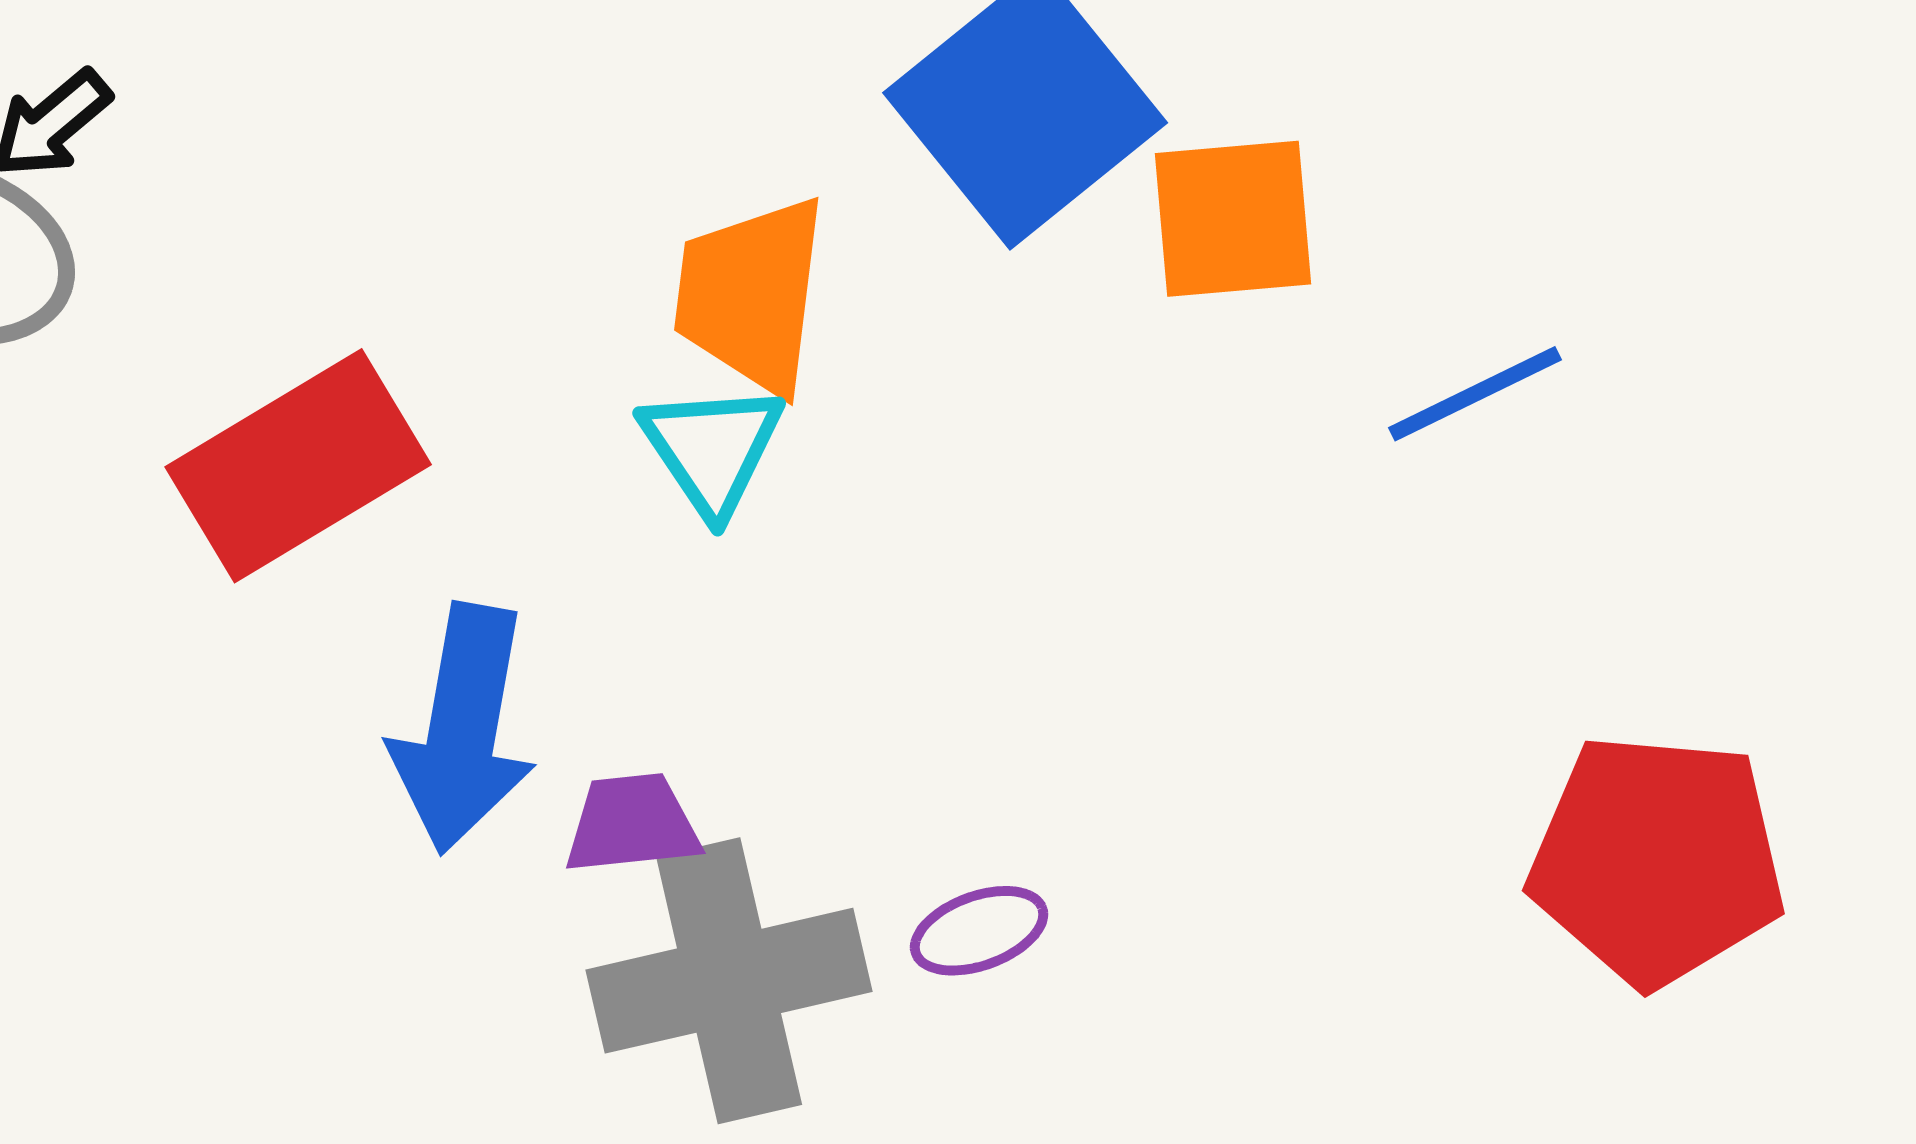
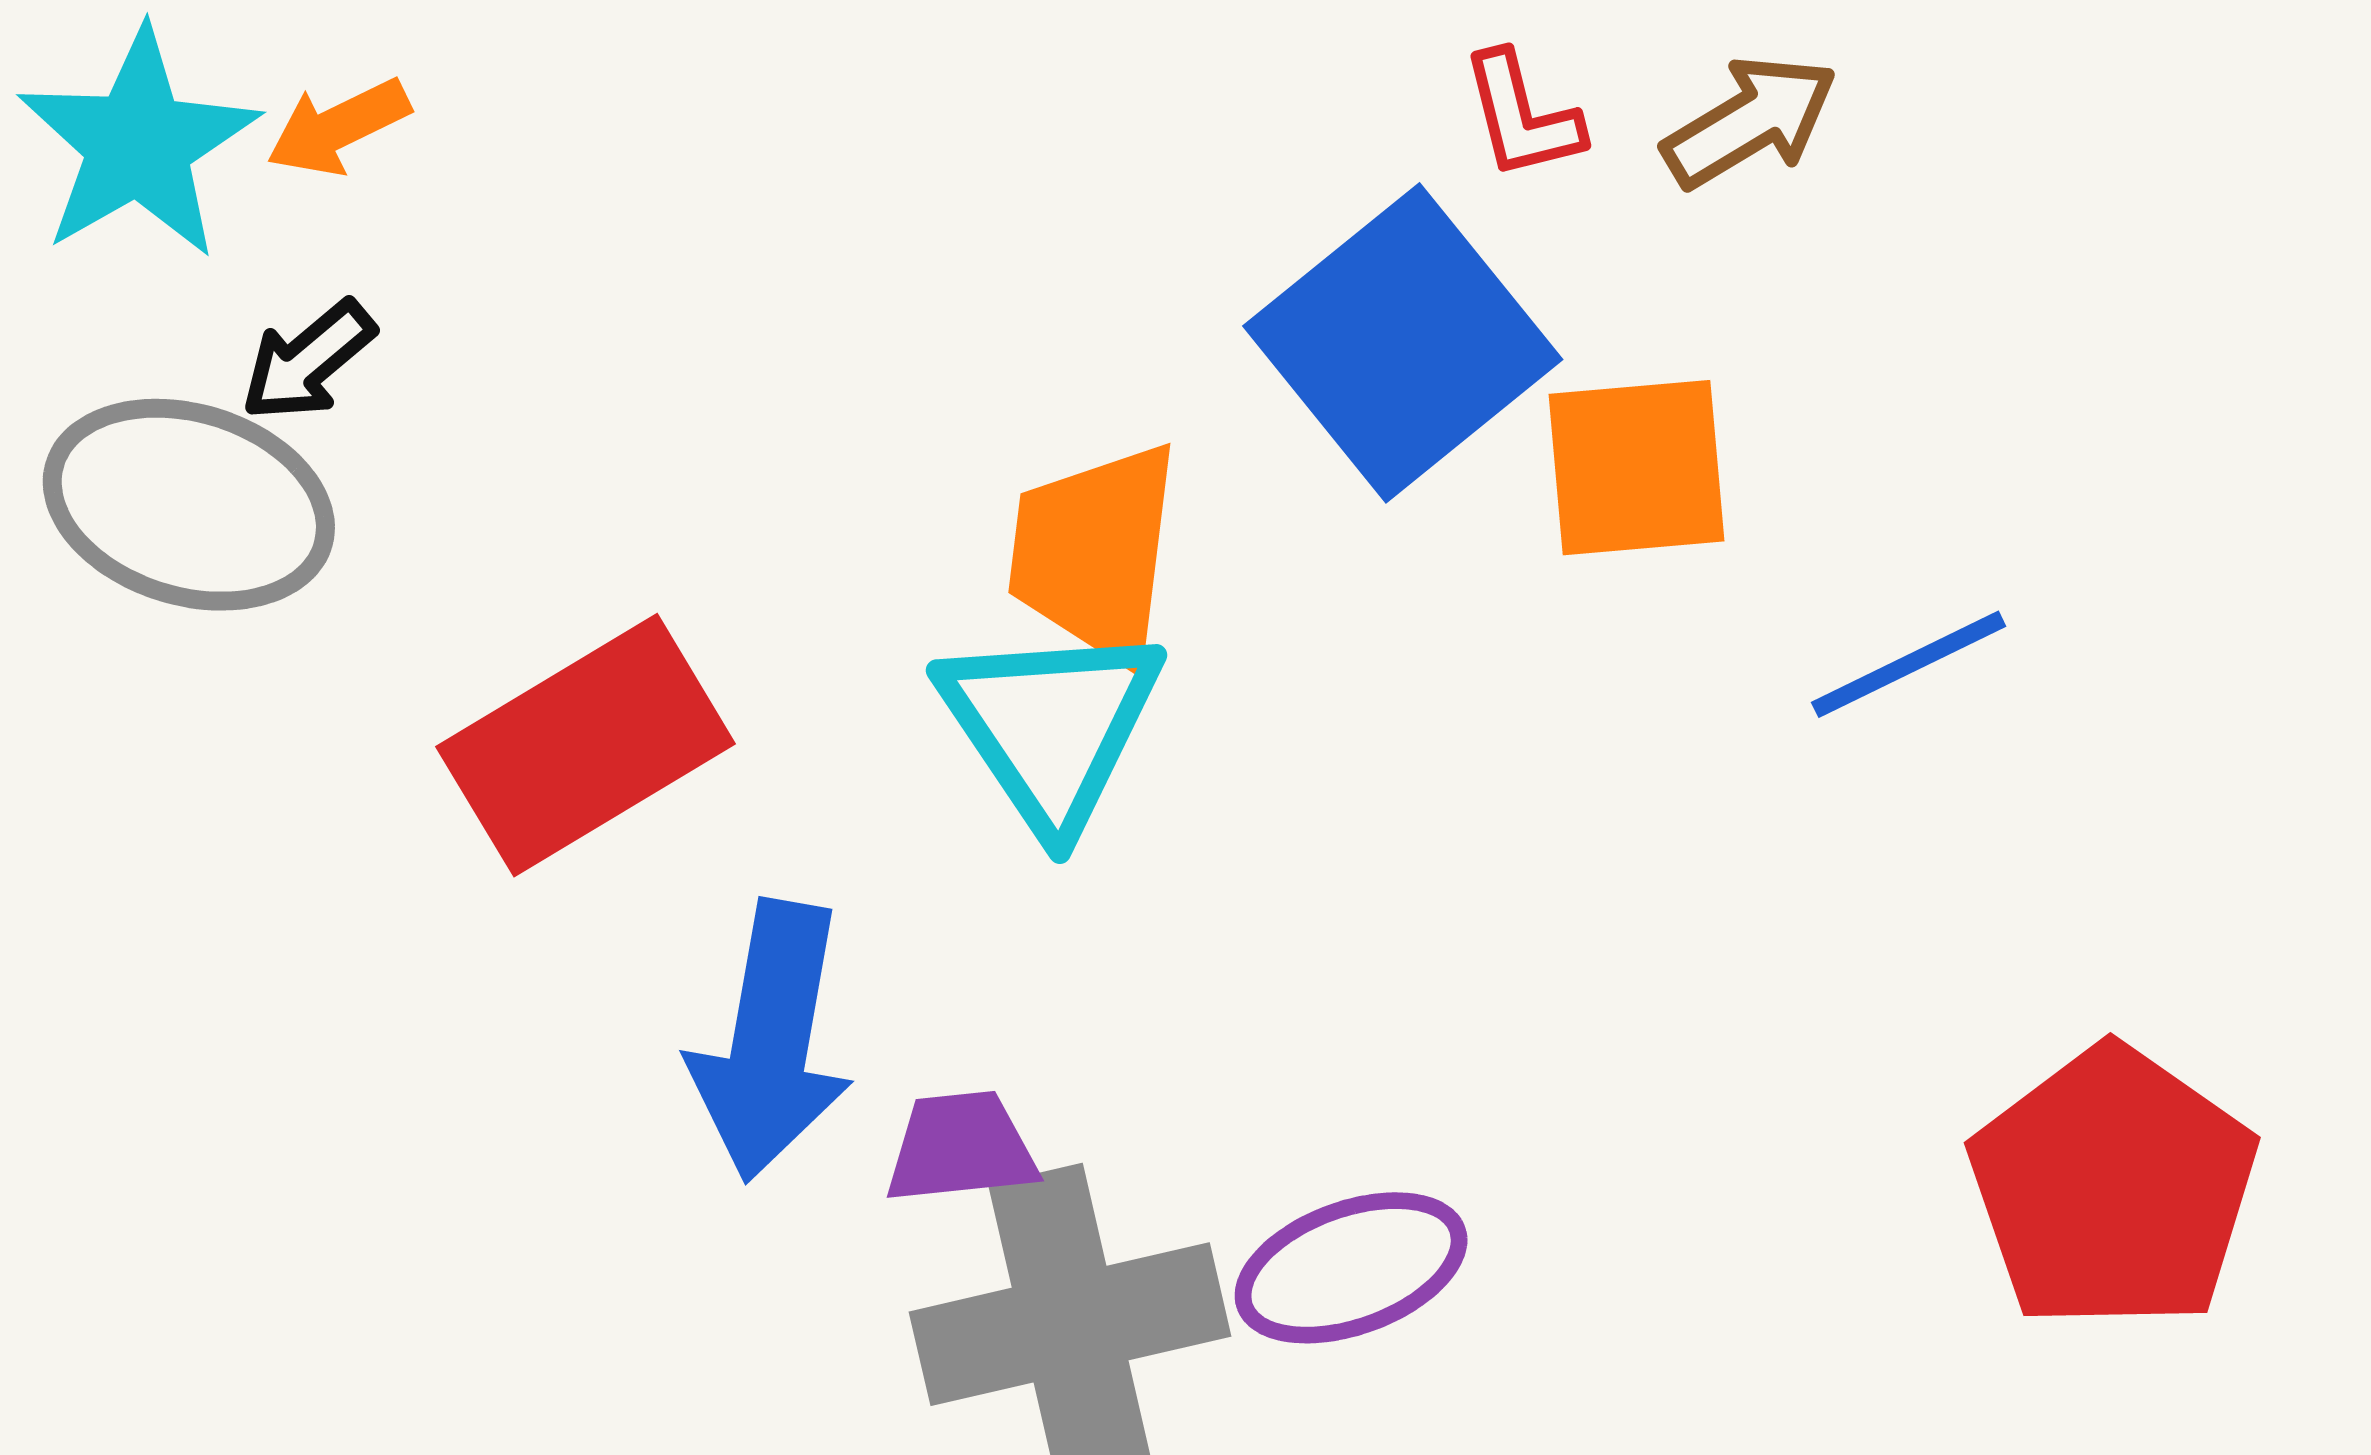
cyan triangle: (712, 449) -> (1051, 726), size x1.4
red pentagon: (1657, 860) -> (2113, 1188), turned 30
purple ellipse: (979, 931) -> (1351, 1268), size x1.5

